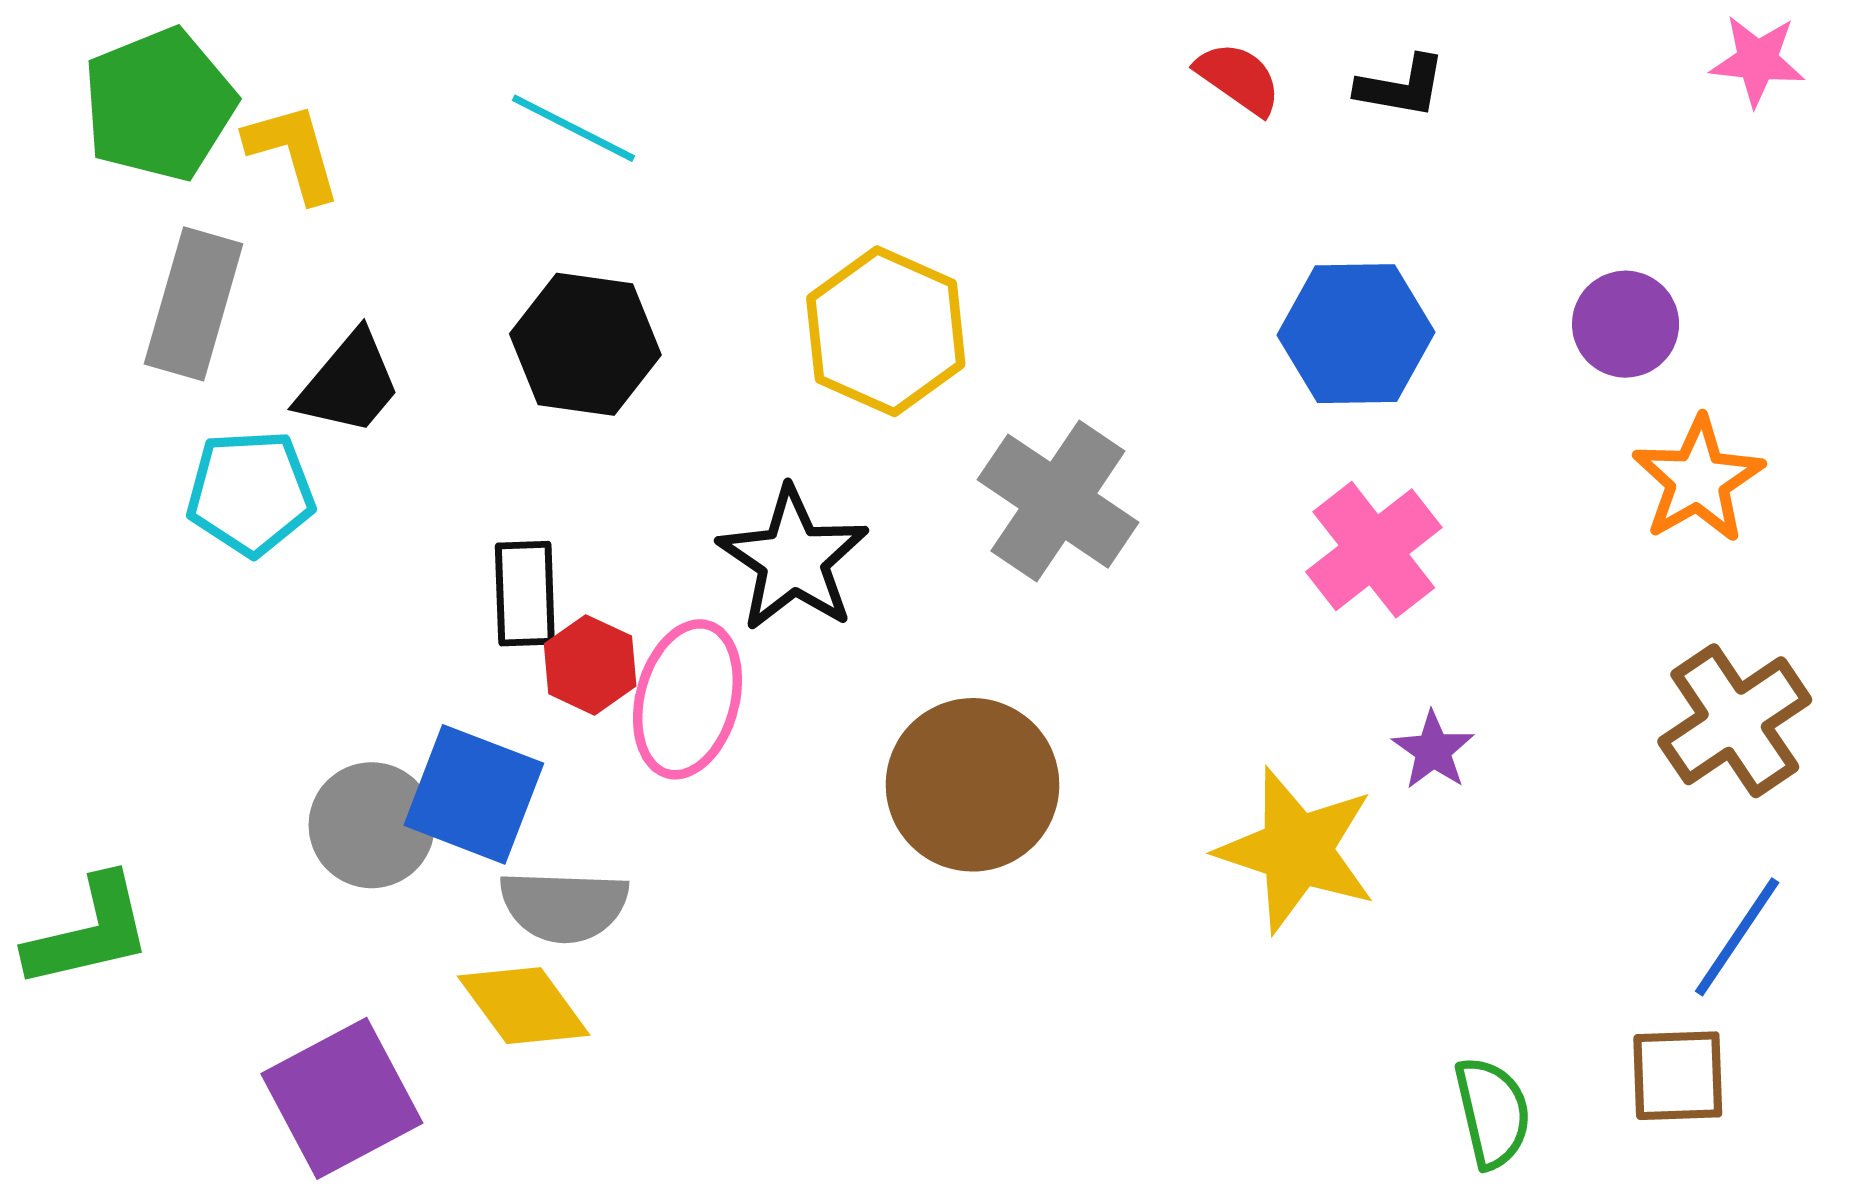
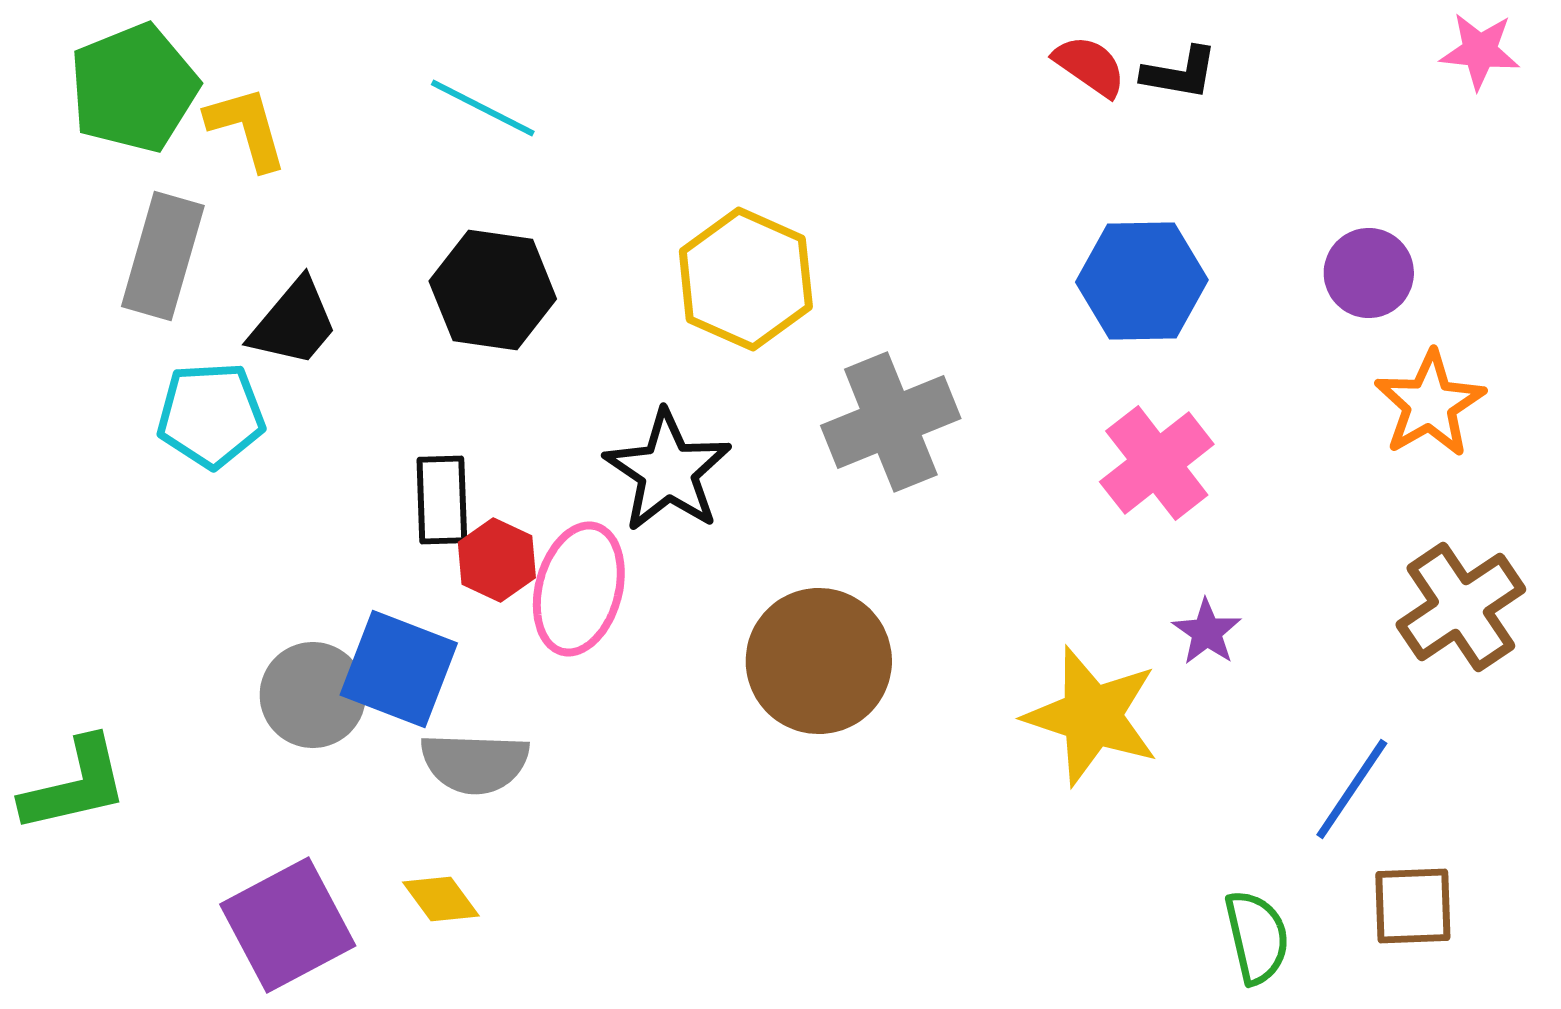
red semicircle: (1238, 78) -> (1090, 66), moved
gray cross: (1058, 501) -> (891, 422), turned 34
blue line: (1737, 937) -> (1352, 789), moved
yellow diamond: (524, 1006) -> (441, 899), moved, size x0.7

